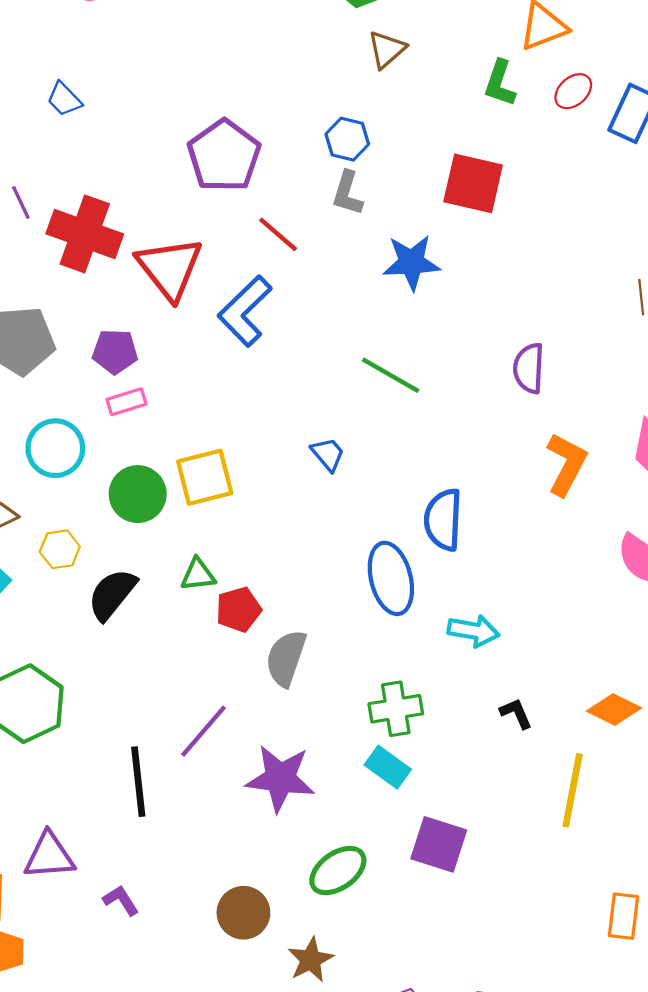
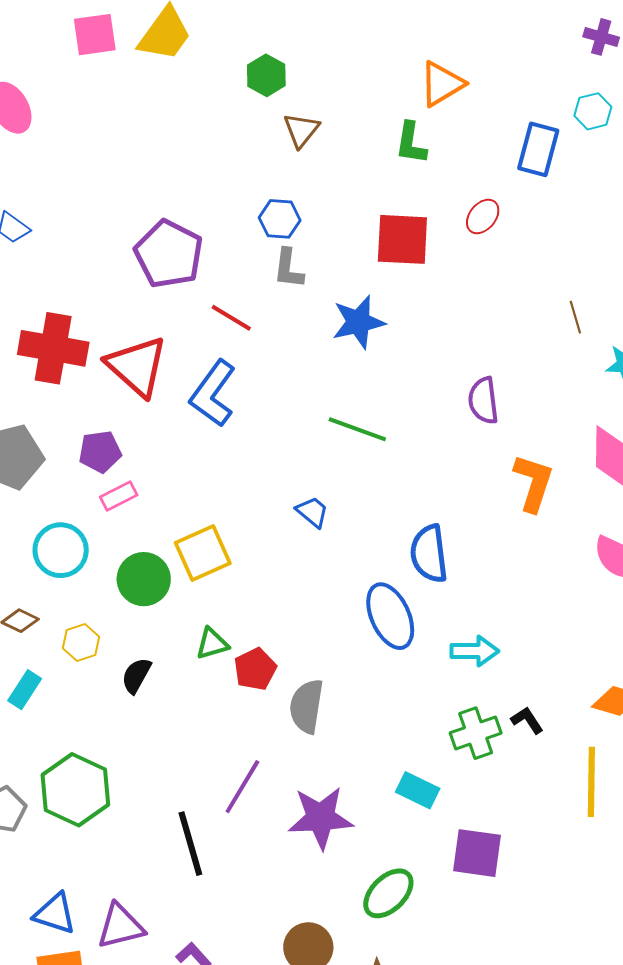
red ellipse: (573, 91) -> (483, 216), moved
black semicircle: (112, 594) -> (136, 675), size x0.7
green cross: (396, 709) -> (476, 733), moved

